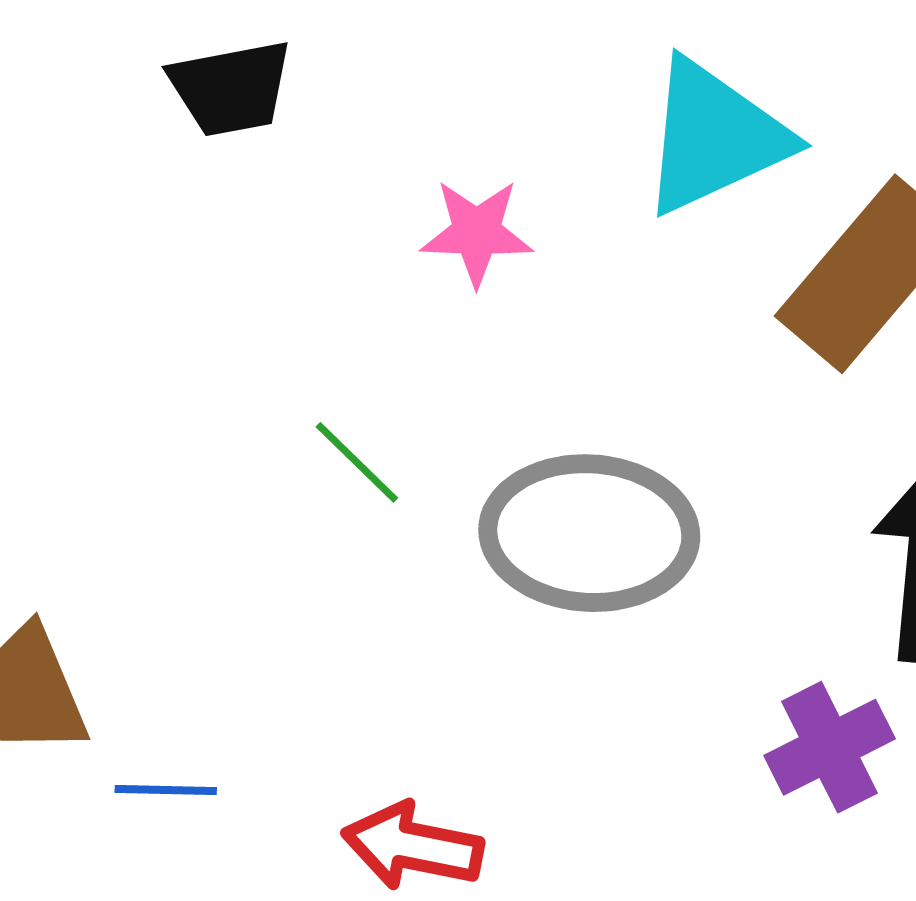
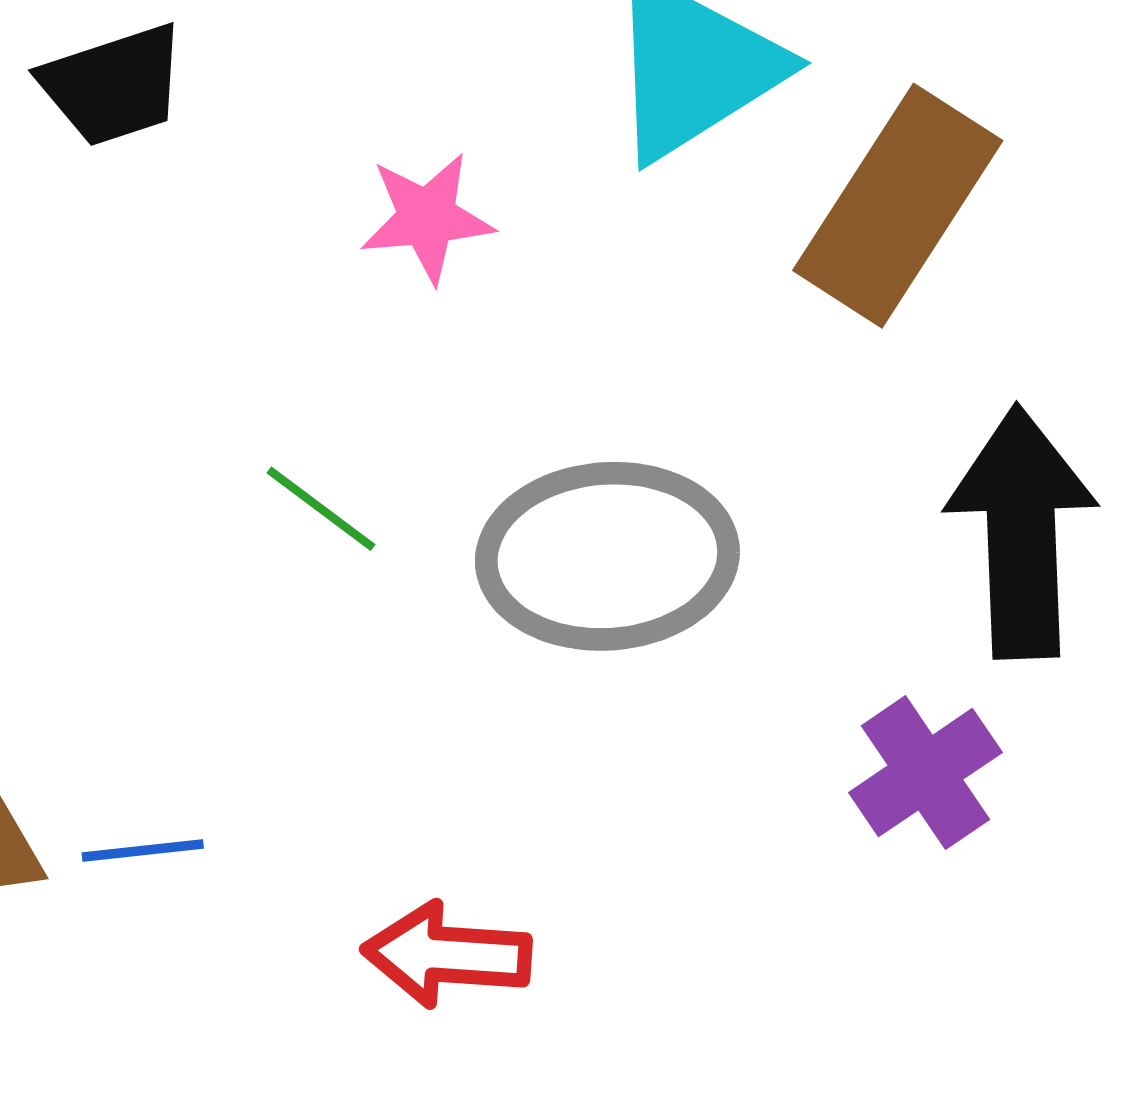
blue line: (166, 790) -> (143, 850), moved

